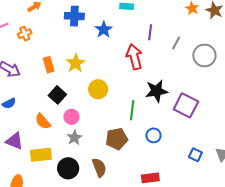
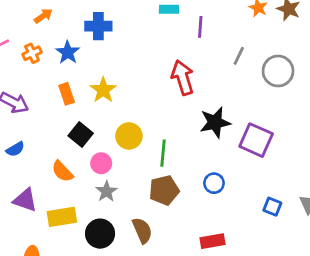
blue star: (104, 30) -> (68, 52), moved
purple line: (150, 32) -> (200, 27), moved
yellow circle: (98, 89) -> (129, 136), moved
green line: (132, 110) -> (163, 153), moved

